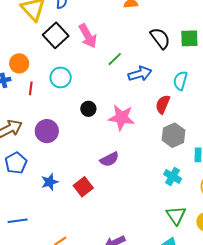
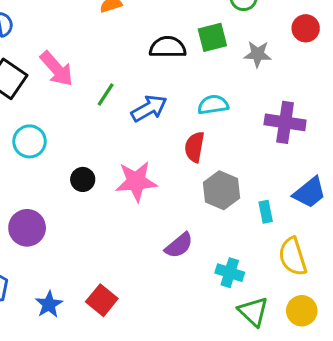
black semicircle: (160, 38) -> (168, 47), turned -40
cyan semicircle: (180, 81) -> (213, 105), turned 78
purple semicircle: (109, 159) -> (179, 245), moved
cyan cross: (173, 176) -> (230, 273), moved

